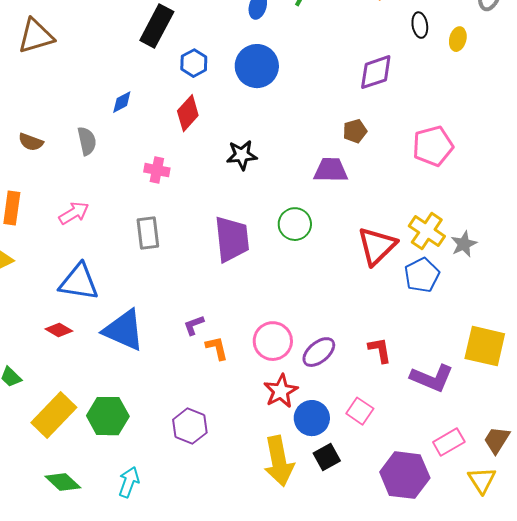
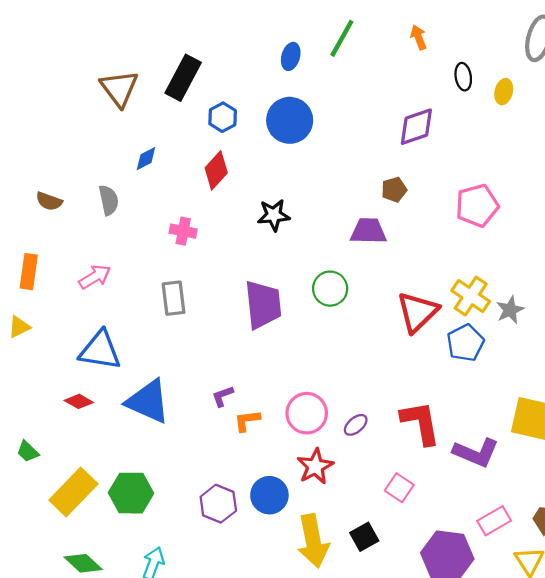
brown triangle: (36, 36) -> (119, 88), moved, turned -51
orange L-shape: (217, 348) -> (247, 421), turned -84
red L-shape: (380, 350) -> (421, 423), size x1.6
purple ellipse: (319, 352) -> (356, 425), size x0.7
blue circle: (312, 418) -> (269, 495), moved

